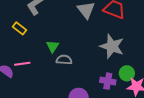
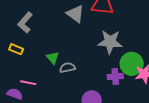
pink line: (22, 64) -> (28, 83), turned 35
green circle: (127, 73) -> (132, 64), size x1.5

